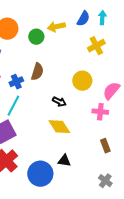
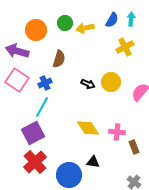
green circle: (36, 37) -> (65, 23), moved
brown semicircle: (37, 72) -> (59, 59), moved
black arrow: (59, 102) -> (88, 84), moved
pink cross: (100, 112) -> (117, 132), moved

